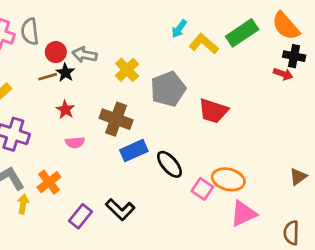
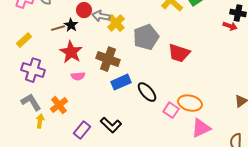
red circle: (56, 52) -> (84, 10), moved
gray arrow: (85, 55) -> (101, 16), moved
red star: (65, 110) -> (71, 52), size x1.6

